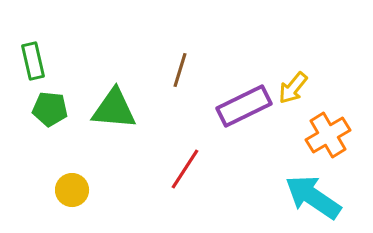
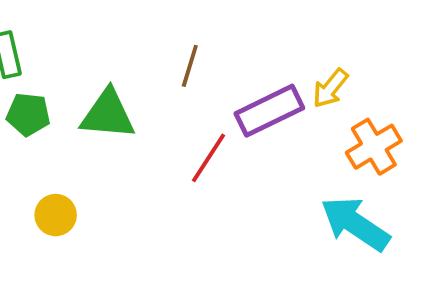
red line: (185, 169) -> (208, 158), moved

